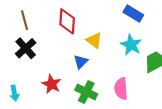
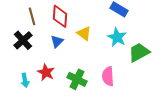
brown line: (25, 20) -> (32, 16), moved
blue triangle: (81, 62) -> (57, 41), moved
cyan arrow: (14, 93) -> (25, 80), moved

